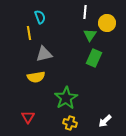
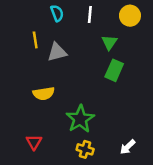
white line: (85, 12) -> (90, 14), moved
cyan semicircle: (40, 17) -> (57, 13), moved
yellow circle: (107, 23) -> (130, 16), moved
gray triangle: (44, 54) -> (57, 52), moved

